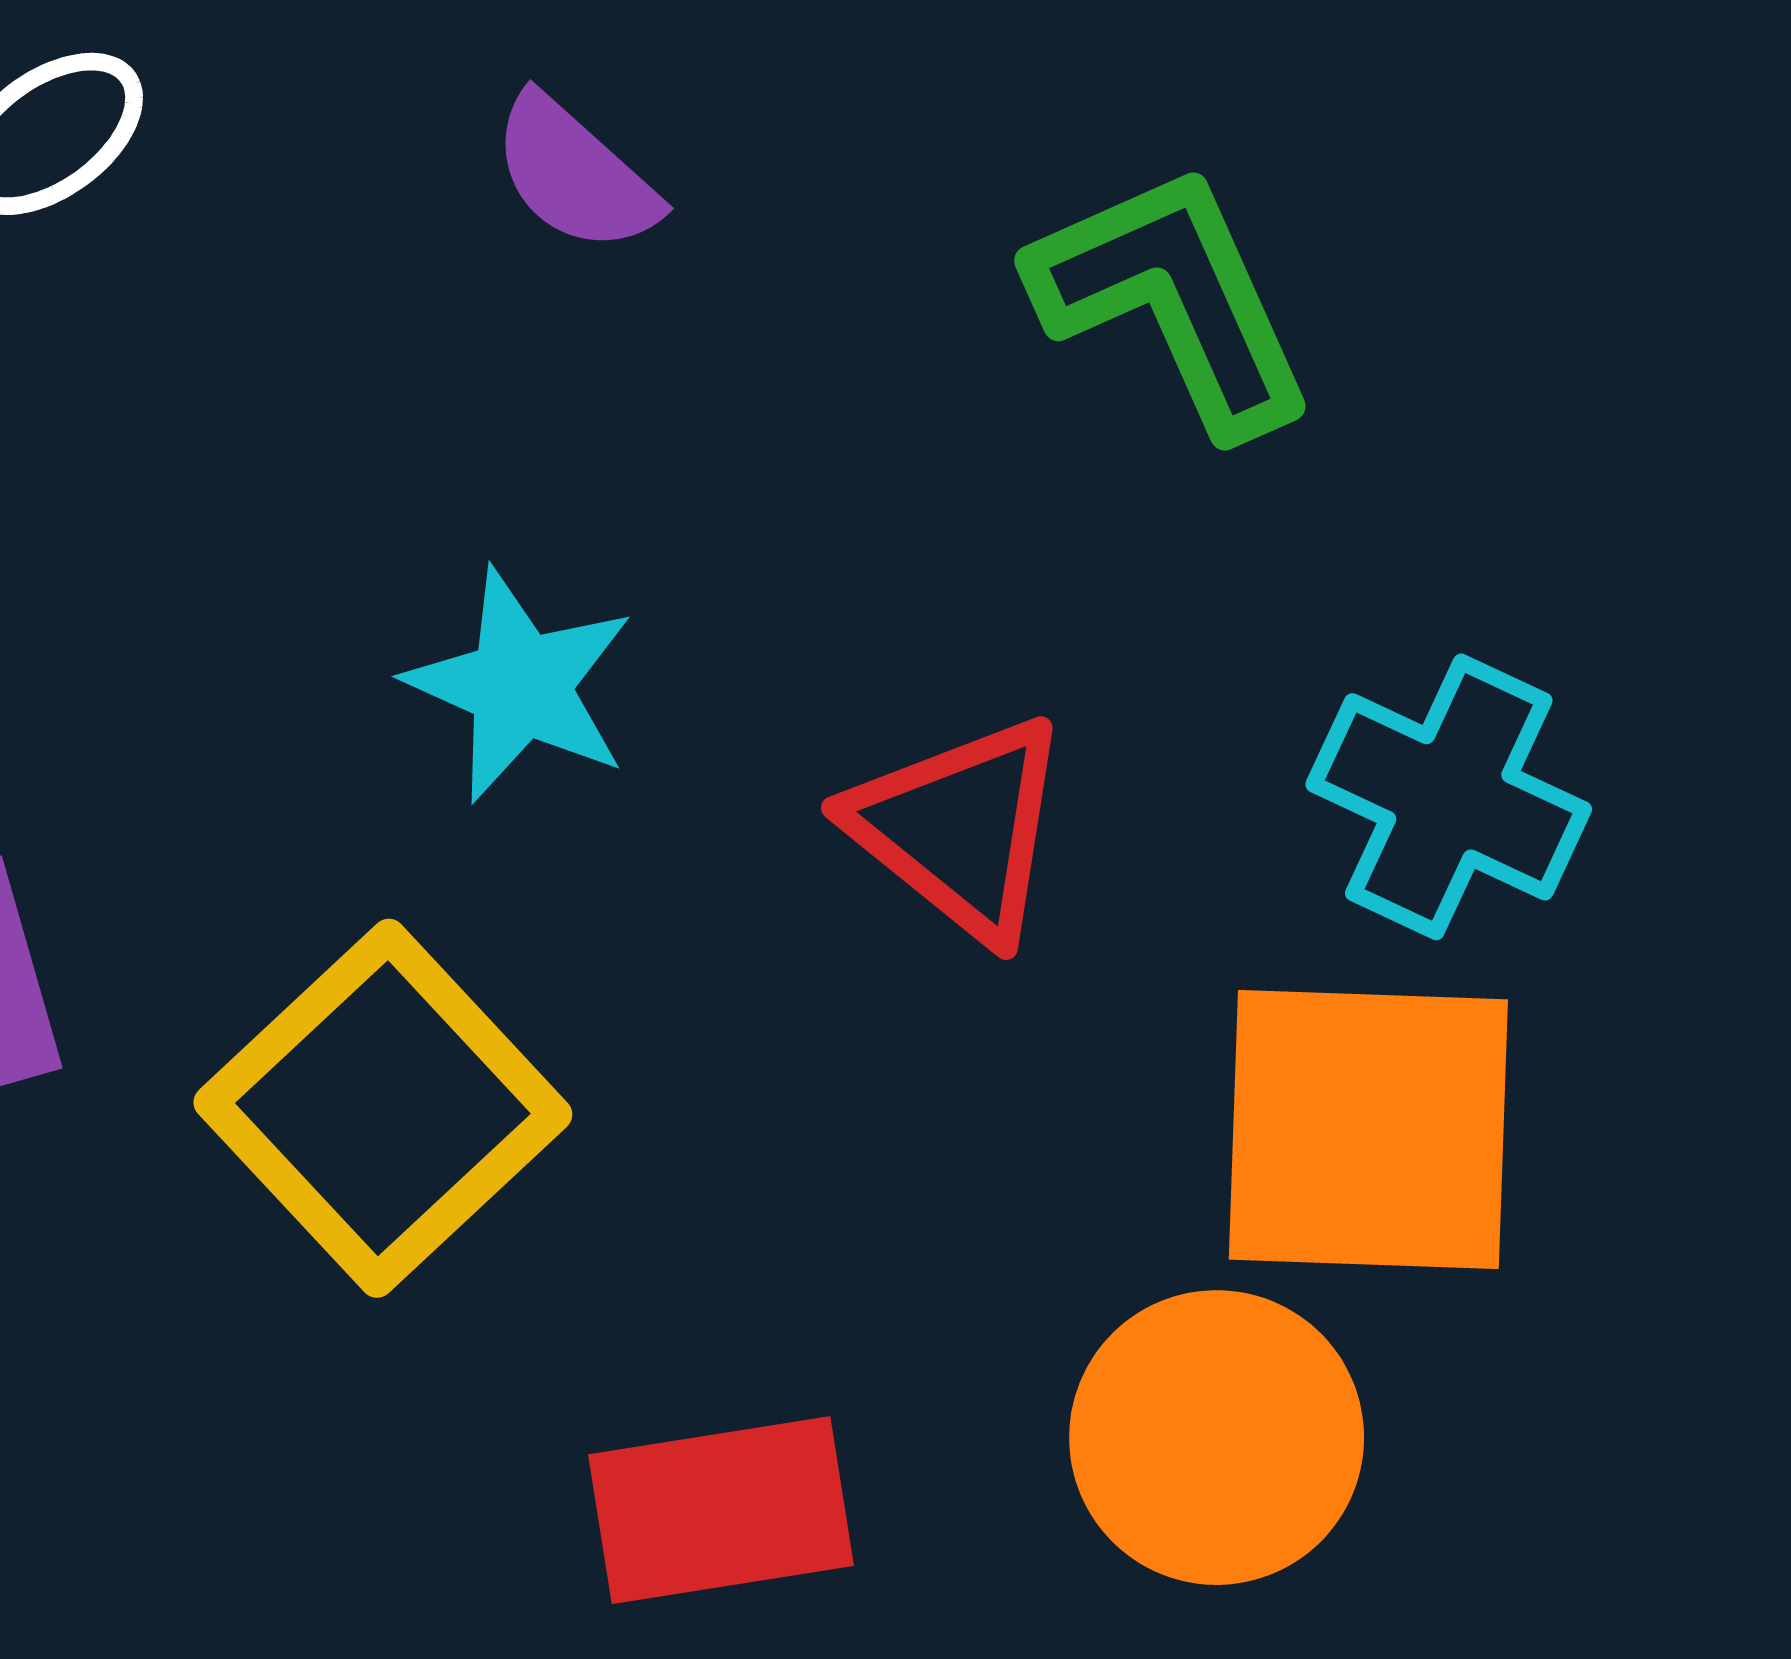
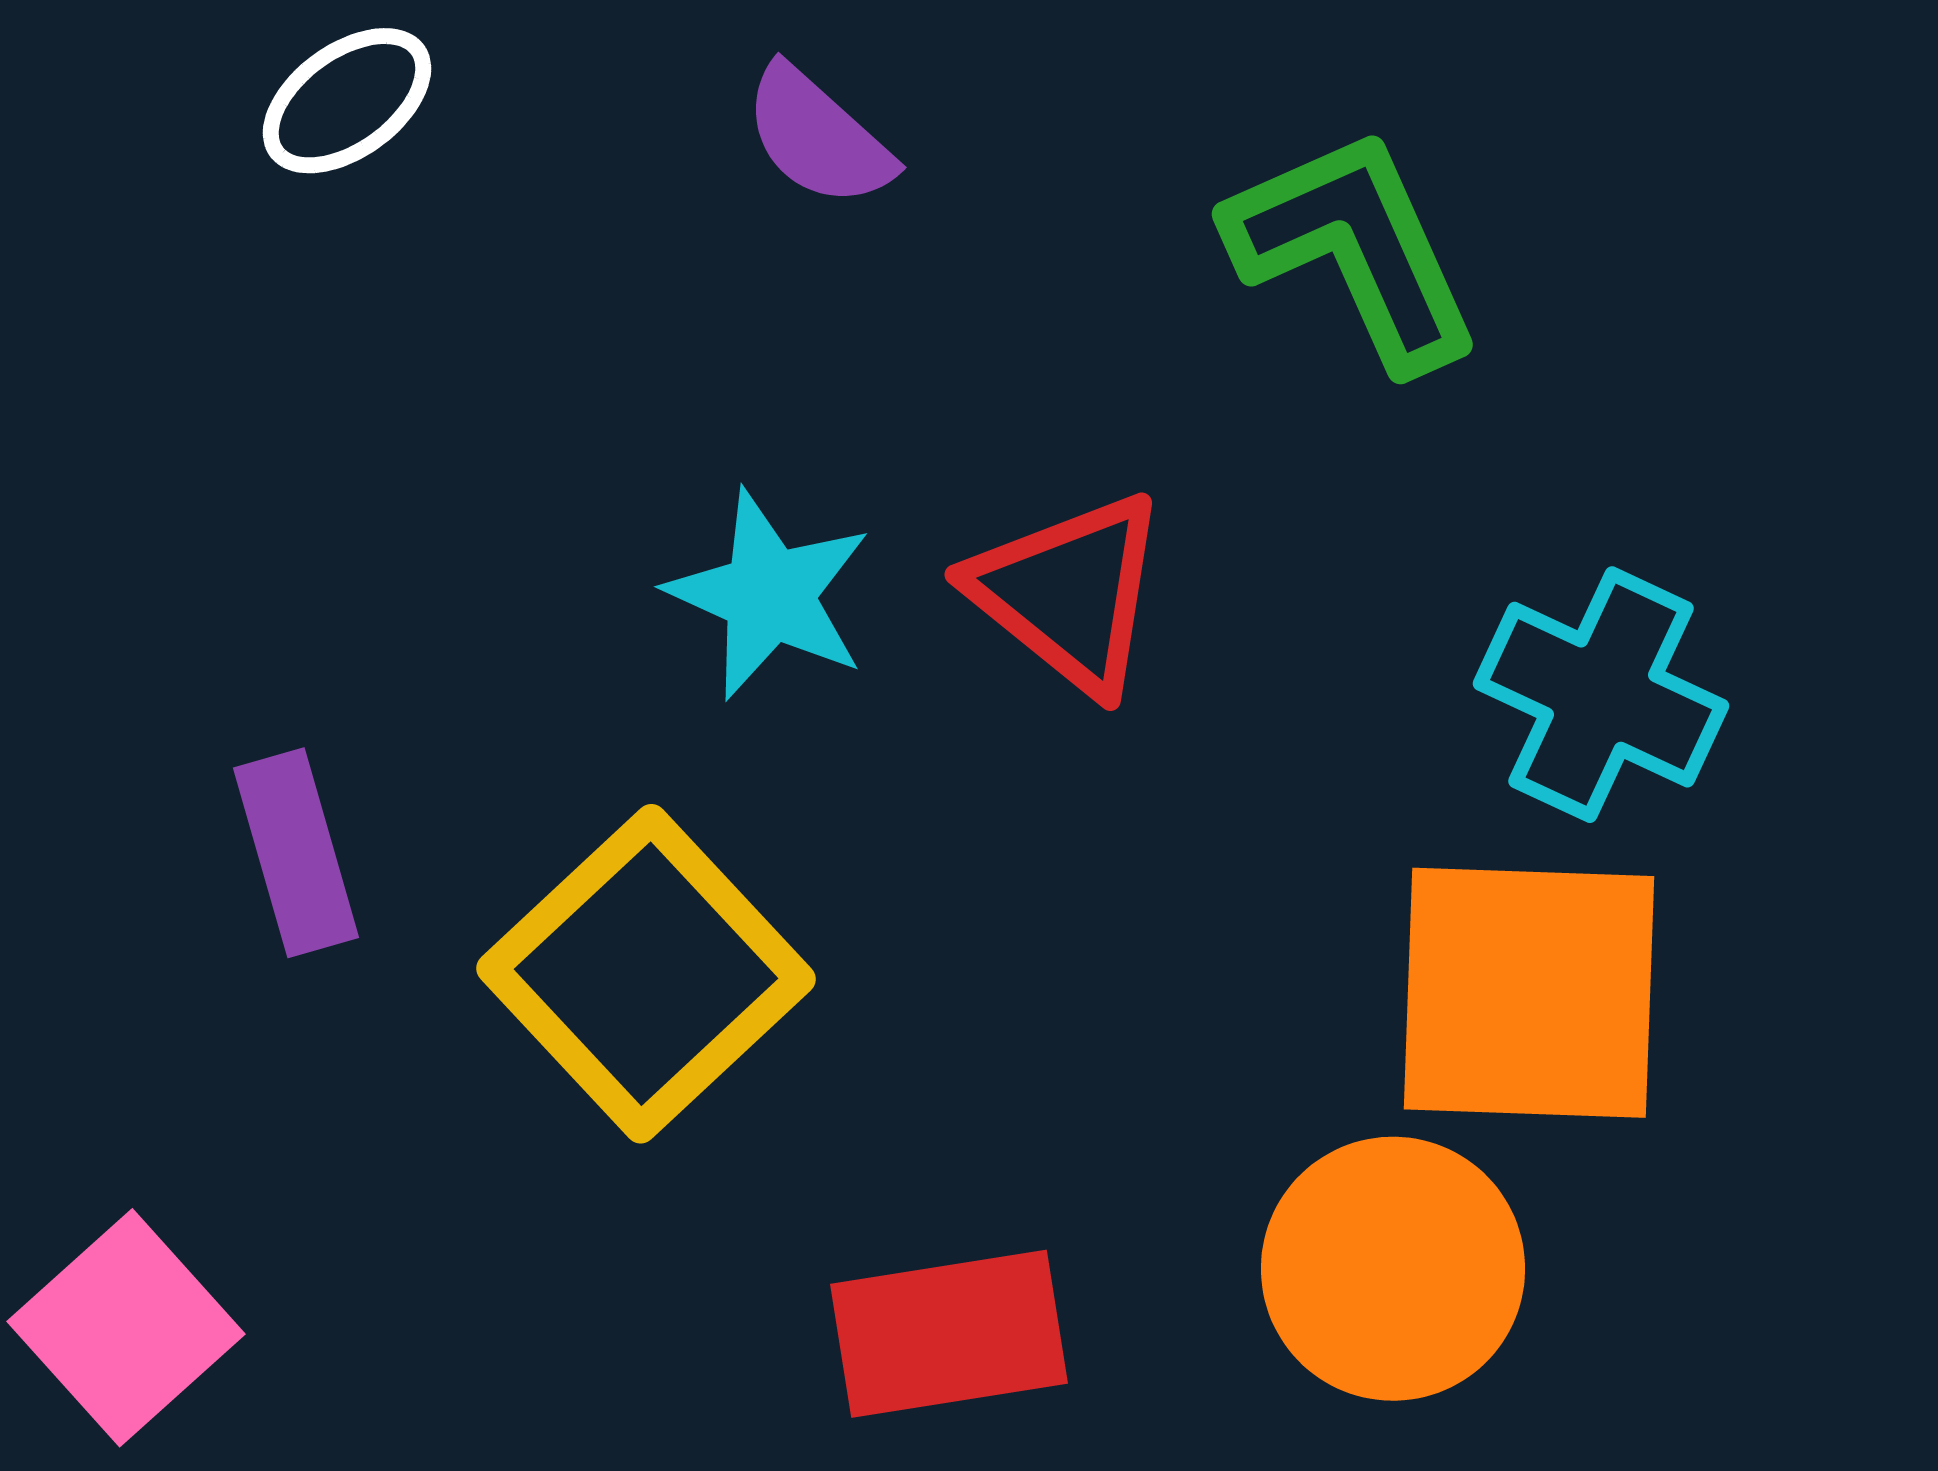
red triangle: (960, 828) -> (1069, 593), moved

